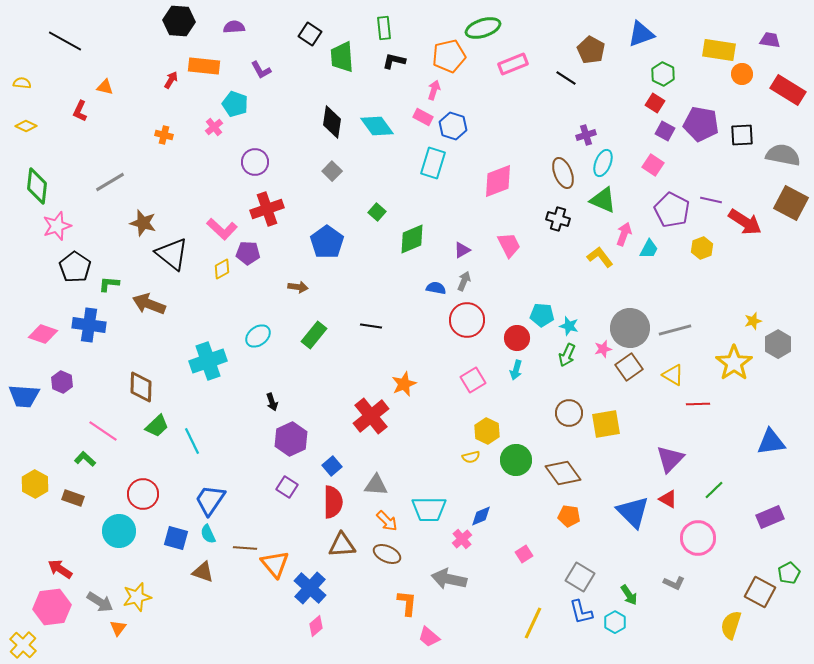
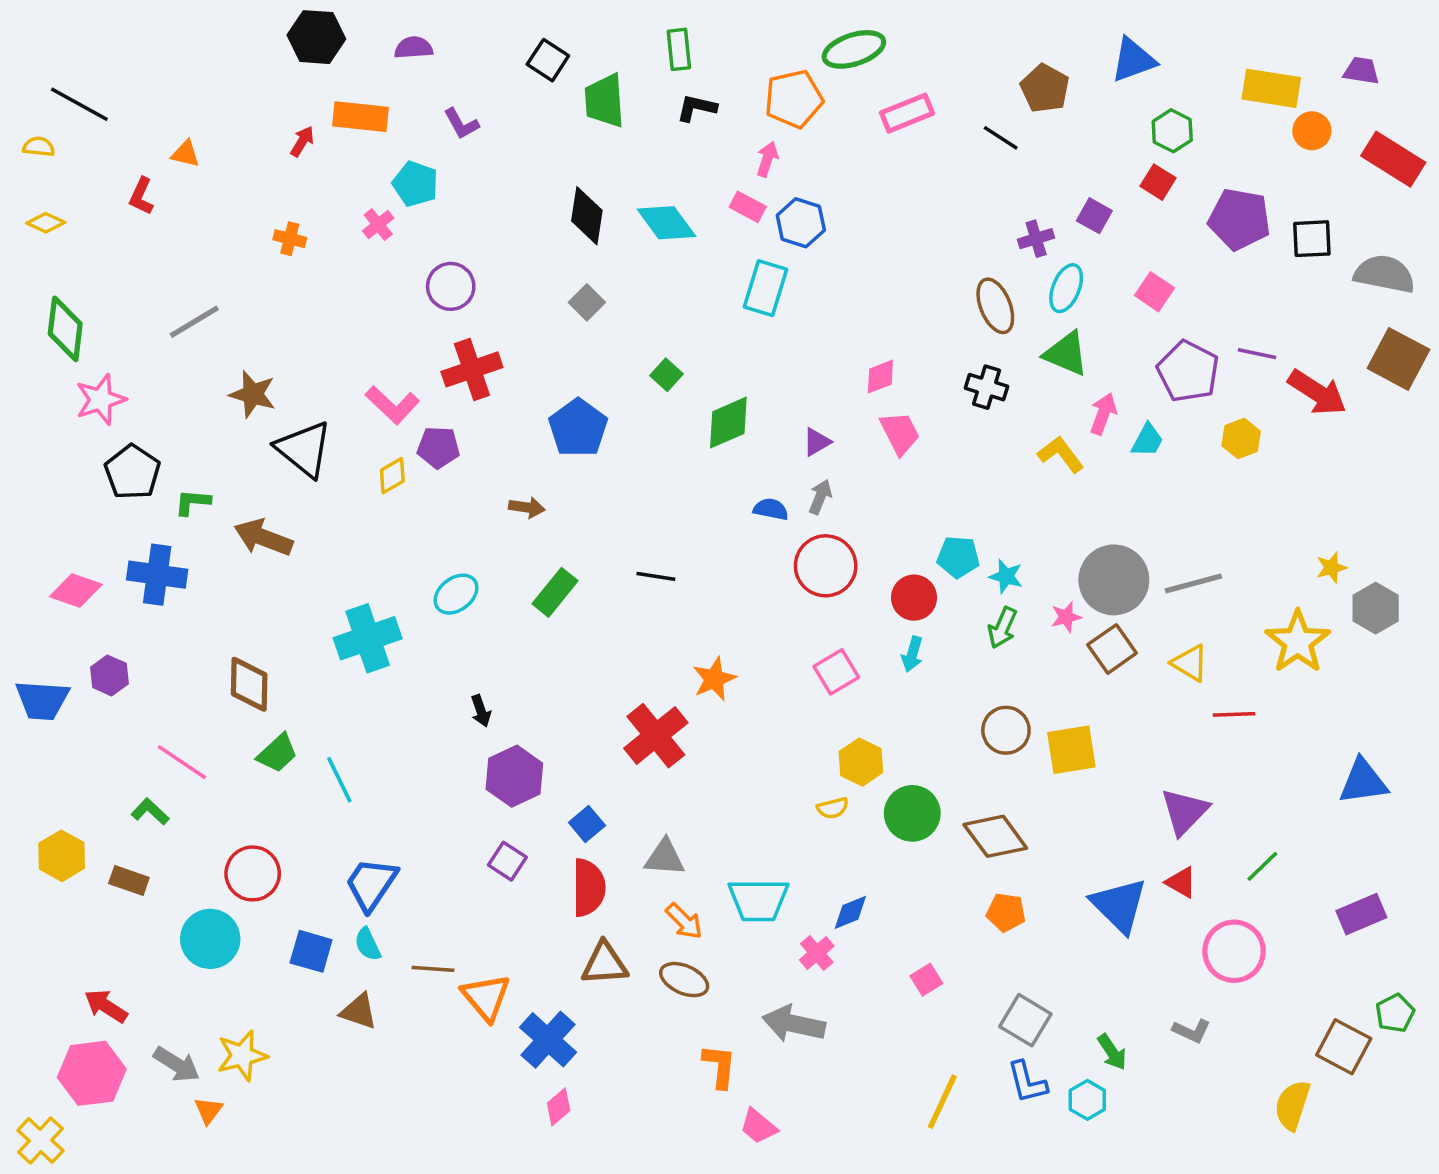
black line: (65, 41) -> (79, 104), moved
purple square: (665, 131) -> (1094, 216), moved
pink diamond: (498, 181) -> (880, 377), moved, size x0.6

